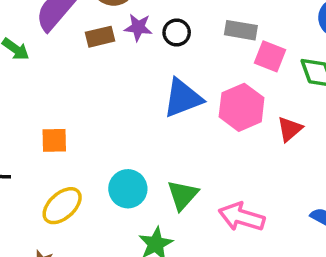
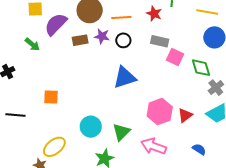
pink hexagon: (242, 107) -> (160, 112), moved
red triangle: (290, 129) -> (185, 115), moved
yellow ellipse: (62, 206) -> (54, 147), moved

